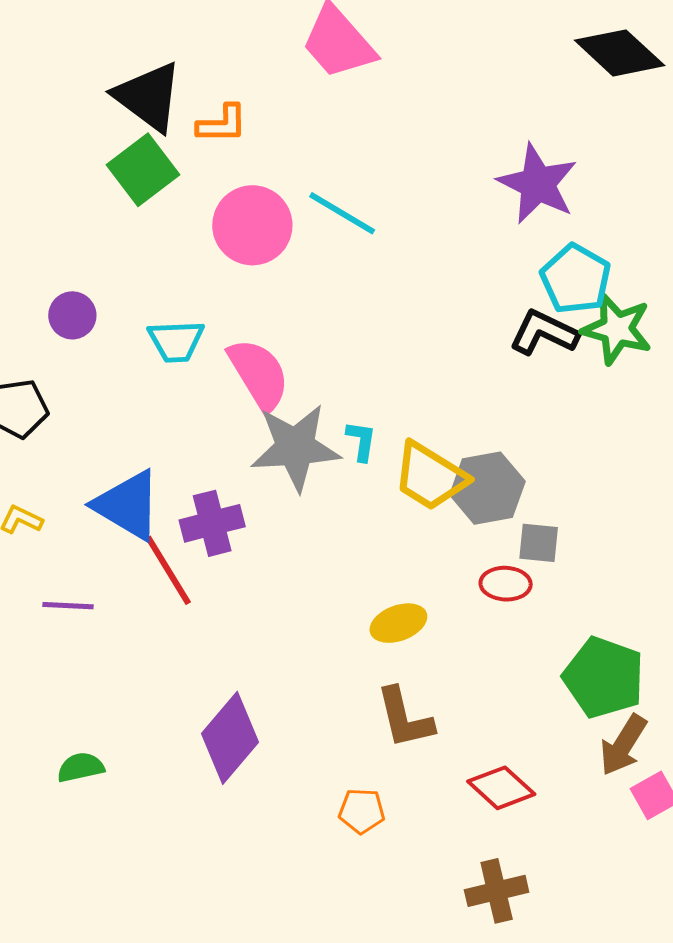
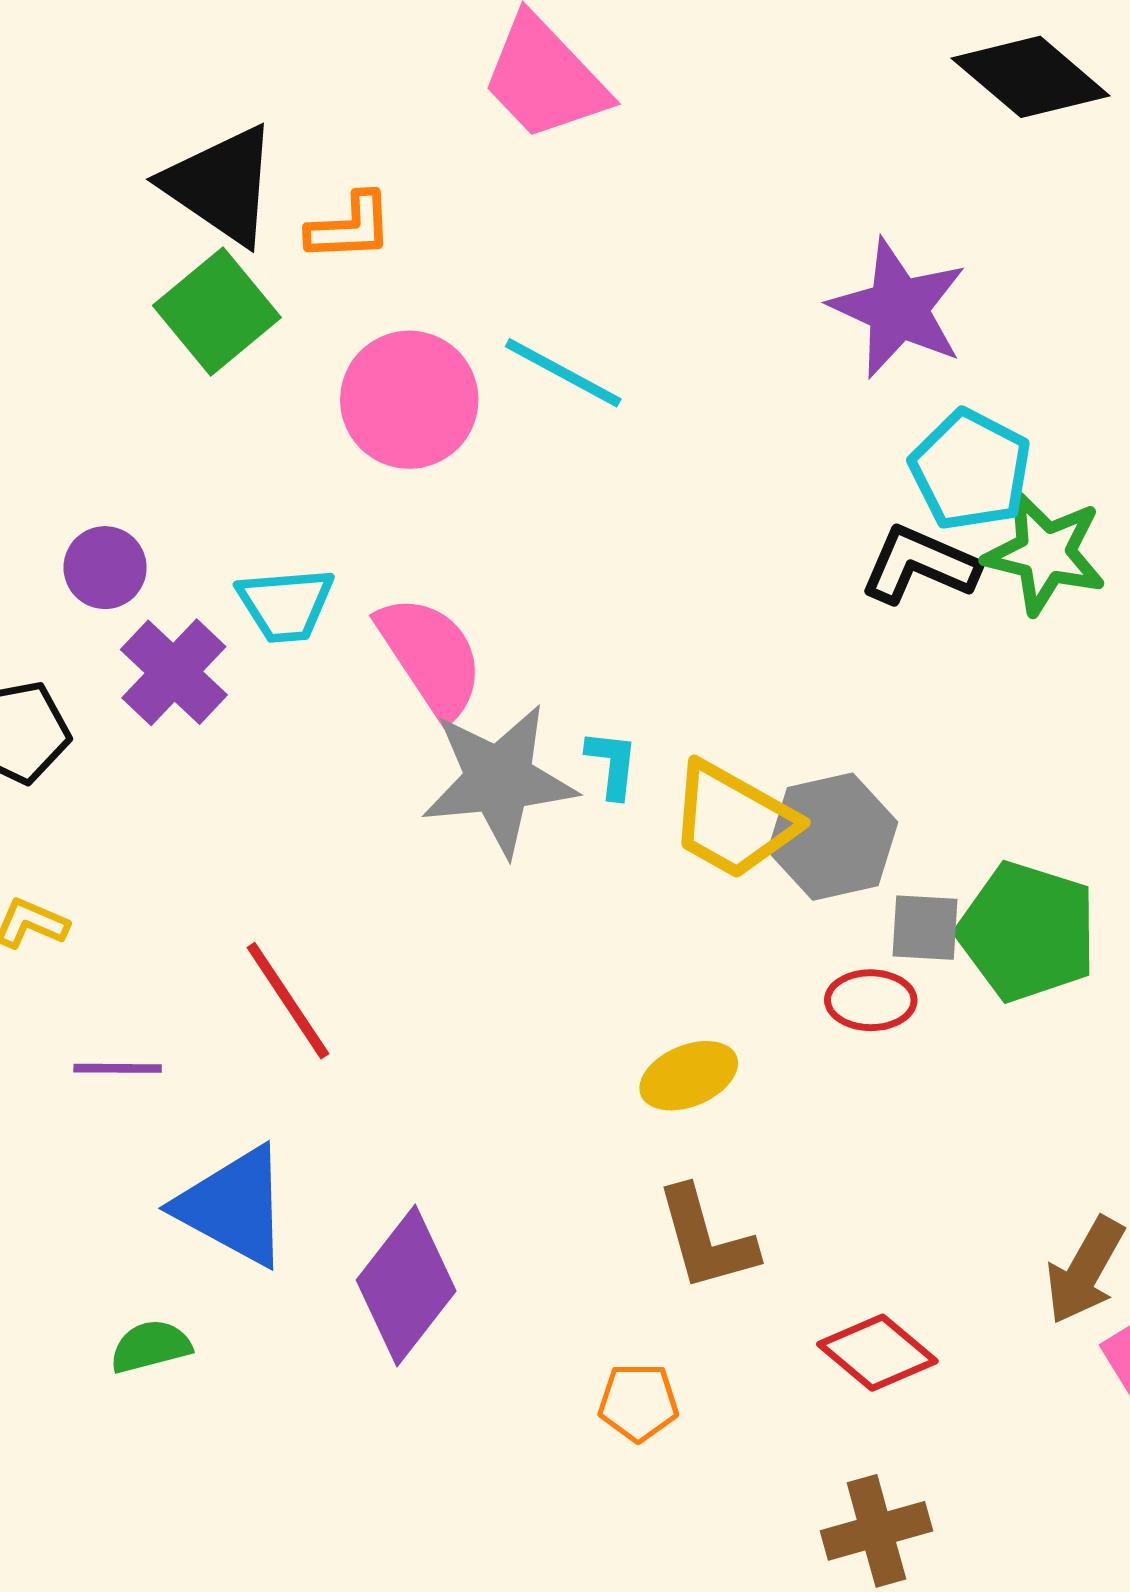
blue triangle: (128, 505) -> (233, 1206), moved
purple cross: (212, 523) -> (174, 672), moved, turned -30
green pentagon: (604, 677) -> (1027, 932), moved

